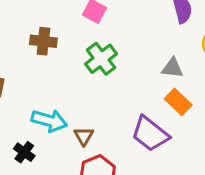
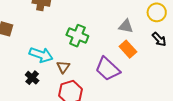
green cross: (101, 59) -> (77, 36), moved, turned -35
black cross: (24, 152) -> (32, 78), moved

